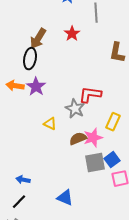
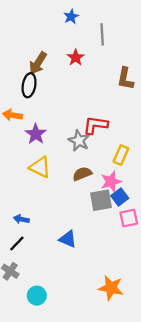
purple star: (36, 87) -> (36, 134), moved
yellow triangle: (50, 124) -> (40, 167), moved, size x1.5
pink star: (93, 138) -> (111, 182), moved

